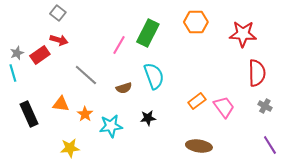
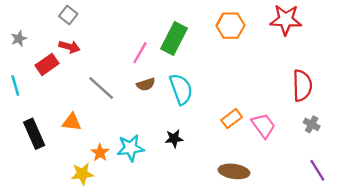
red star: (243, 34) -> (286, 20), moved
gray star: (17, 53) -> (19, 39), moved
brown semicircle: (124, 88) -> (146, 84), moved
orange star: (85, 114) -> (100, 153), moved

